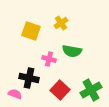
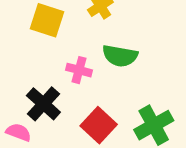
black cross: (29, 78) -> (43, 104), turned 30

